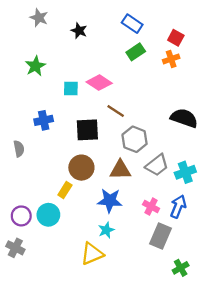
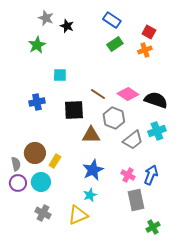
gray star: (39, 18) -> (46, 18), moved
green star: (35, 66) -> (37, 45), moved
pink diamond: (99, 83) -> (128, 94), moved
gray semicircle: (19, 149) -> (16, 164), moved
brown circle: (81, 168) -> (35, 153), moved
brown triangle: (120, 170) -> (91, 135), moved
cyan cross: (185, 172) -> (157, 131), moved
blue star: (110, 201) -> (93, 170), turned -30
gray rectangle: (160, 236) -> (136, 200), turned -35
gray cross: (15, 248) -> (43, 213), moved

